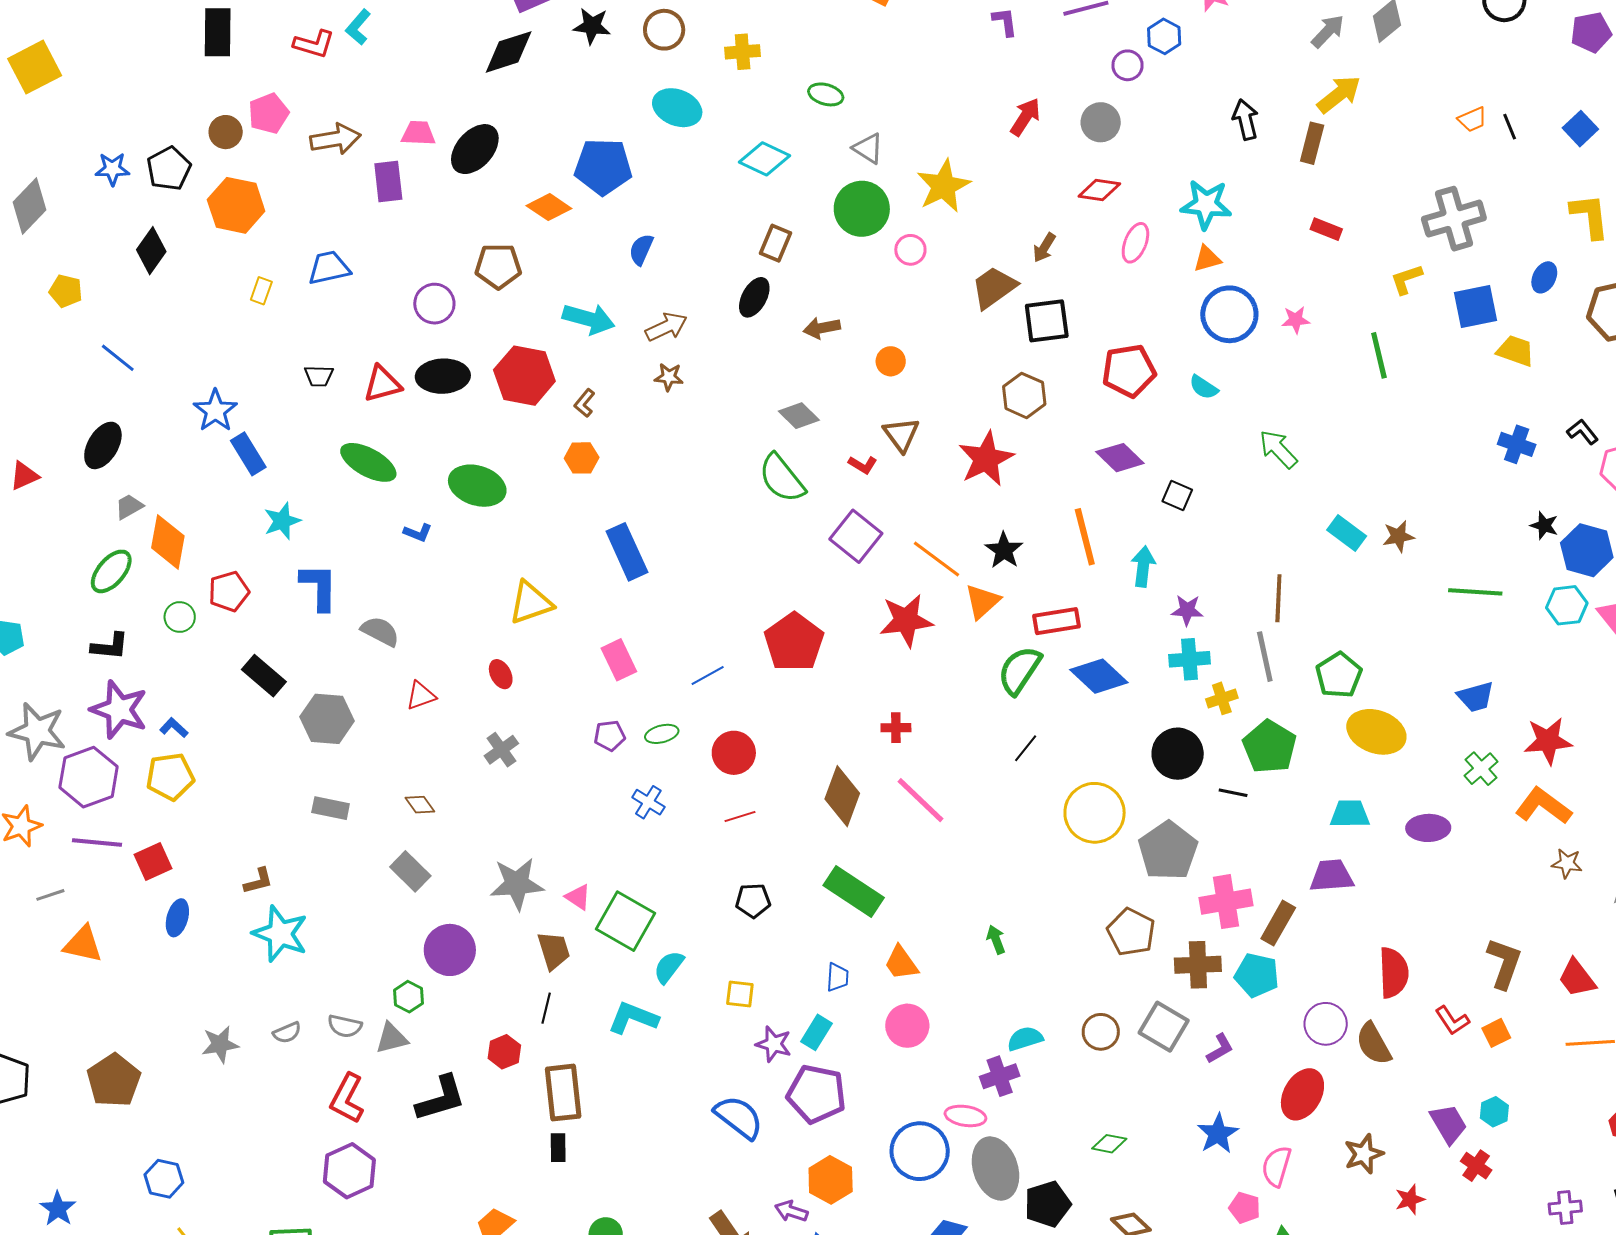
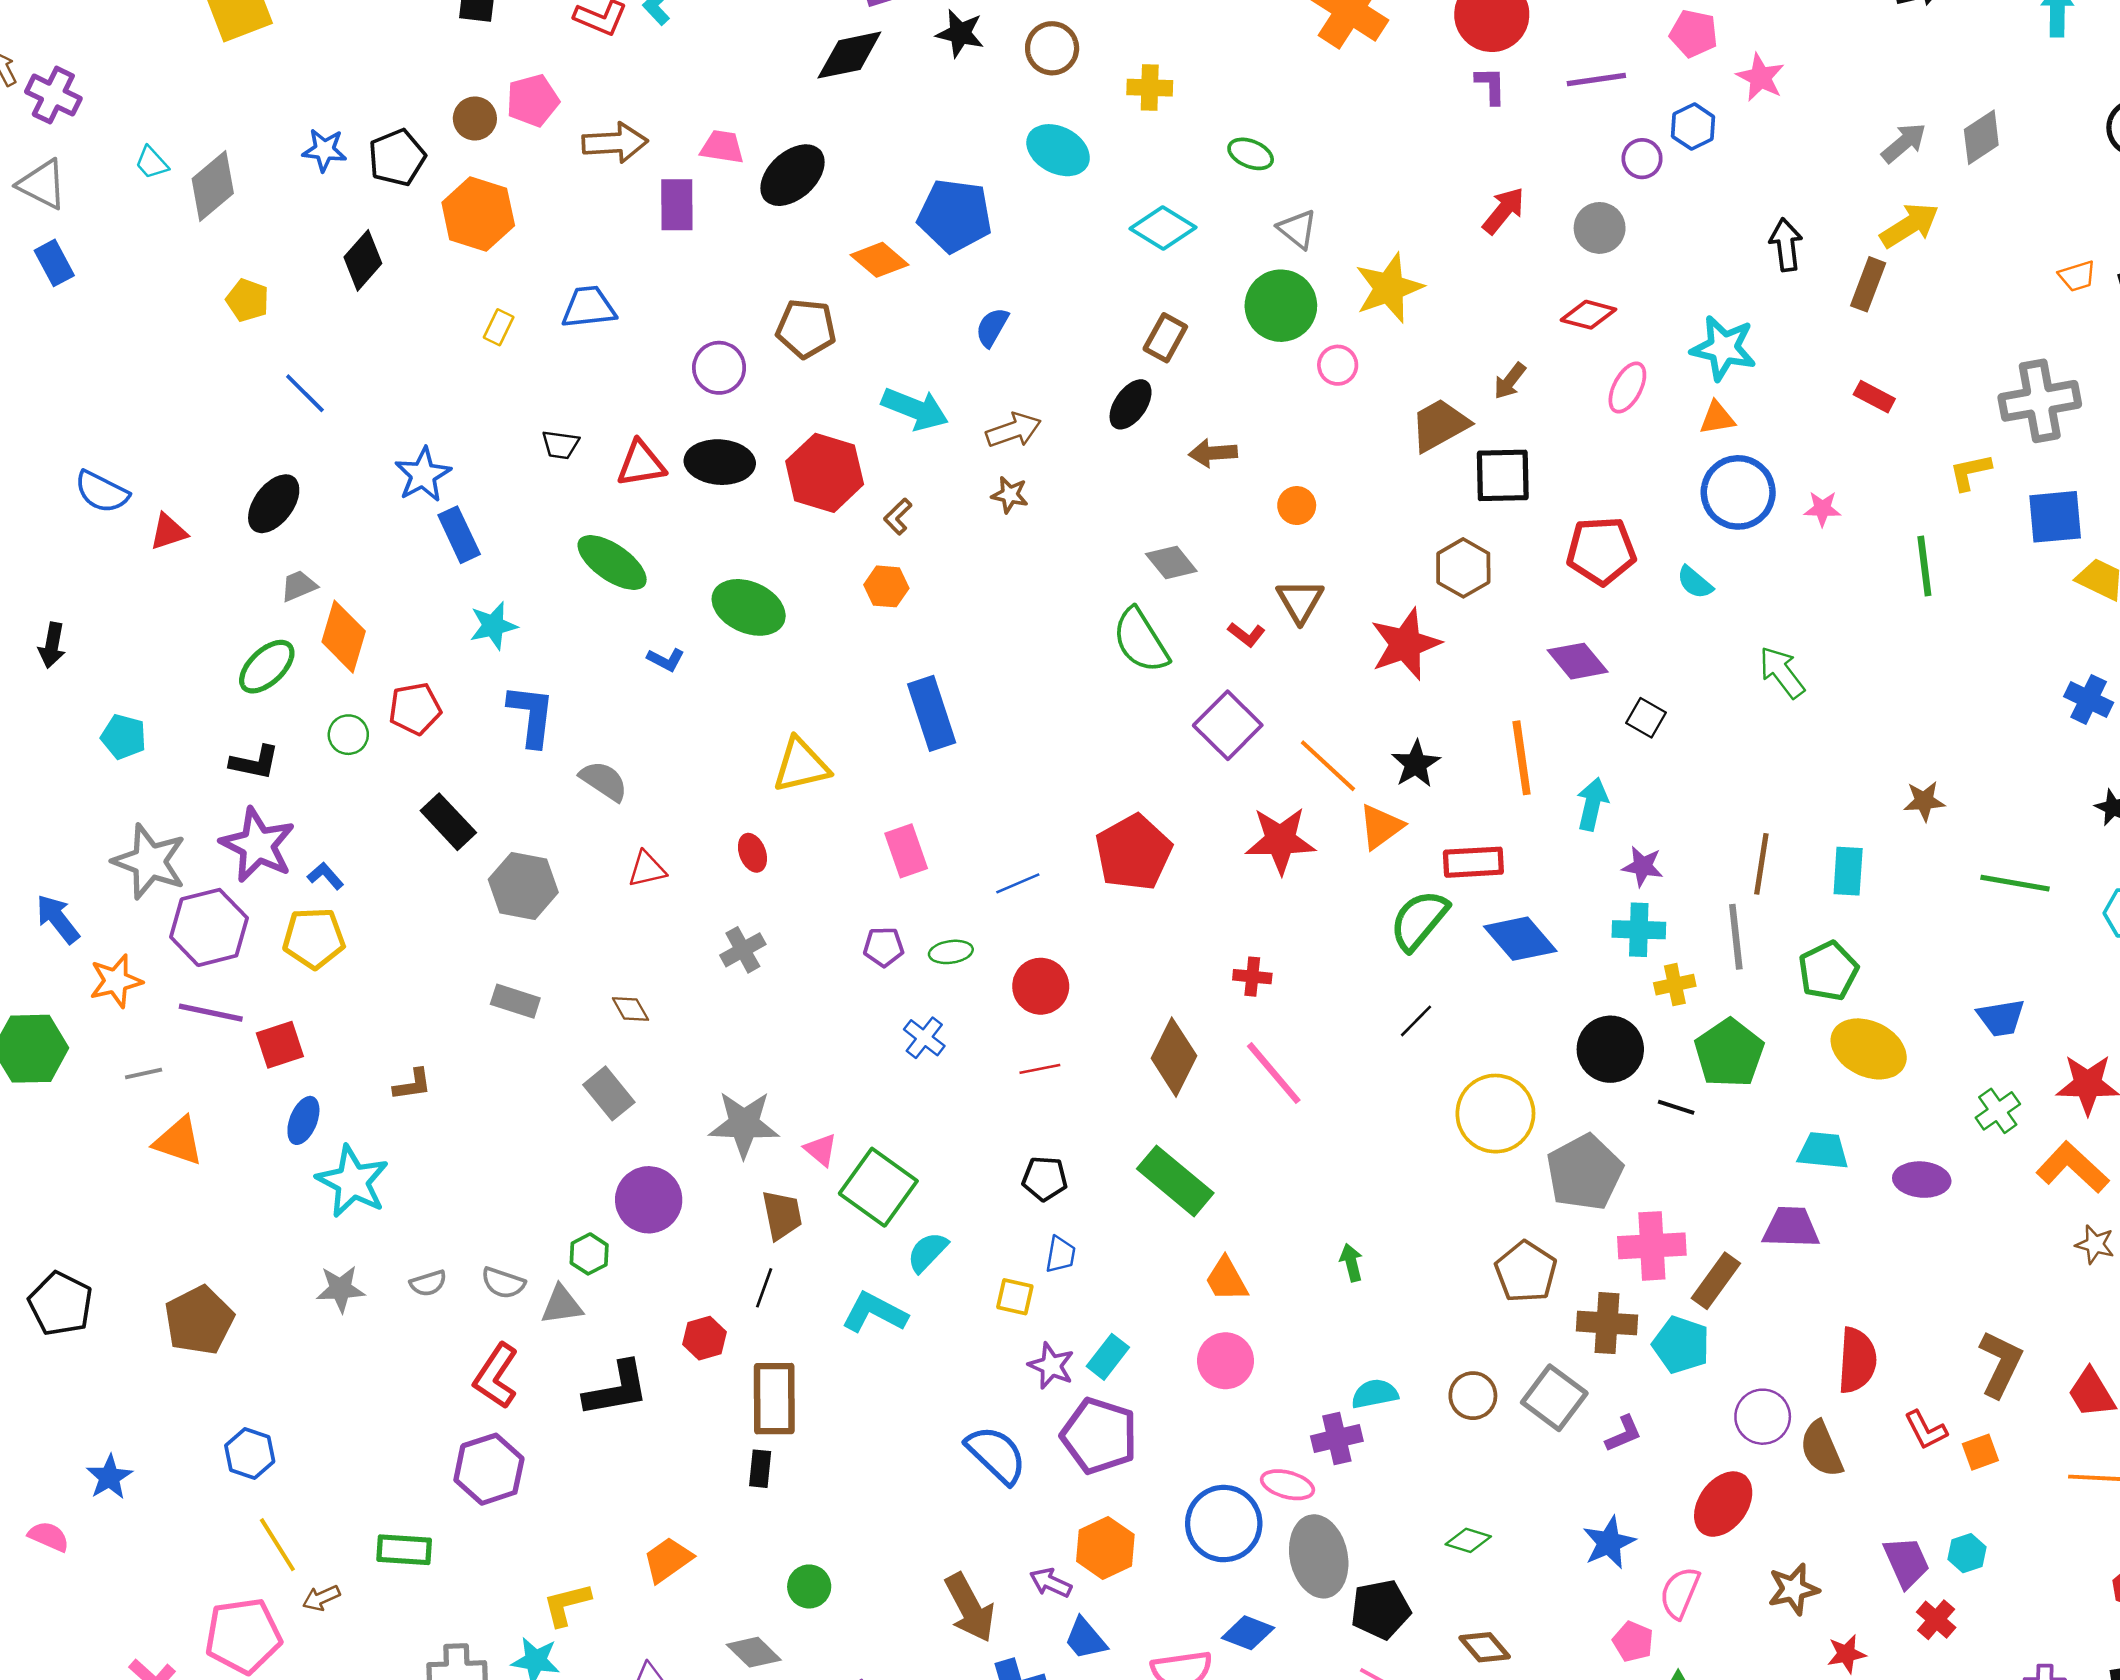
cyan rectangle: (1347, 533) -> (1848, 871), moved, turned 51
cyan star: (280, 934) -> (352, 1181), moved
blue trapezoid: (838, 977) -> (1061, 1254), moved

